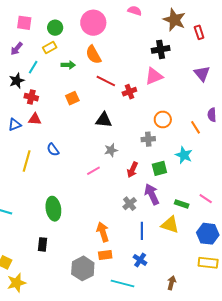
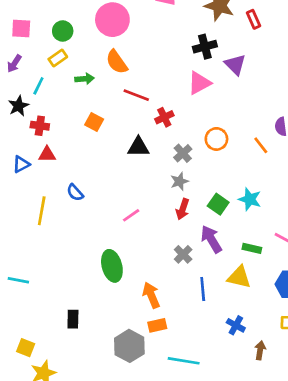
purple triangle: (202, 74) -> (235, 64), moved
red cross: (129, 92) -> (164, 117), moved
orange square: (72, 98) -> (94, 122), turned -32
gray cross: (148, 139) -> (183, 153), moved, turned -32
gray star: (111, 150) -> (179, 181), moved
cyan star: (184, 155) -> (250, 199), moved
green square: (159, 168) -> (218, 204), turned -35
green ellipse: (53, 209) -> (112, 266), moved
blue cross: (140, 260) -> (236, 325), moved
brown arrow: (171, 283) -> (260, 350), moved

